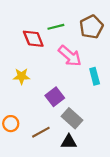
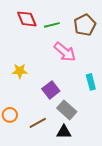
red diamond: (33, 39) -> (27, 19), moved
cyan rectangle: (95, 76) -> (91, 82), moved

